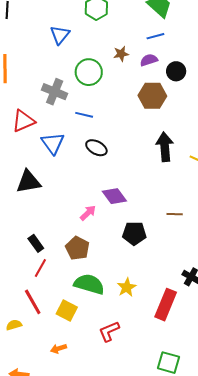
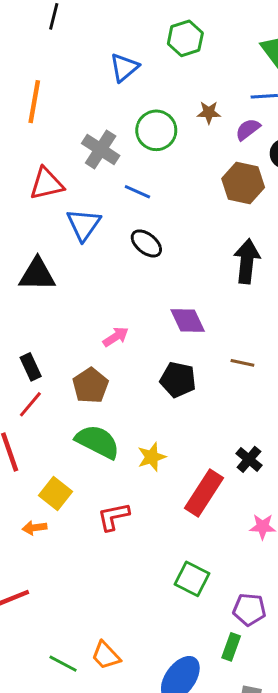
purple semicircle: (149, 60) -> (248, 129), turned -30
purple diamond: (114, 196) -> (188, 321), moved
yellow square: (67, 311) -> (55, 494), moved

